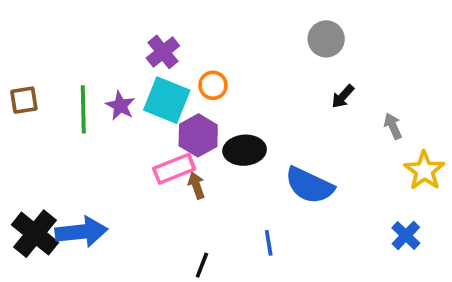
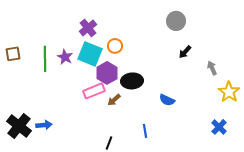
brown arrow: (196, 185) -> (114, 100), moved, turned -112
blue semicircle: (309, 185) -> (167, 100), size x0.6
blue arrow: (81, 232) -> (44, 125), size x0.6

